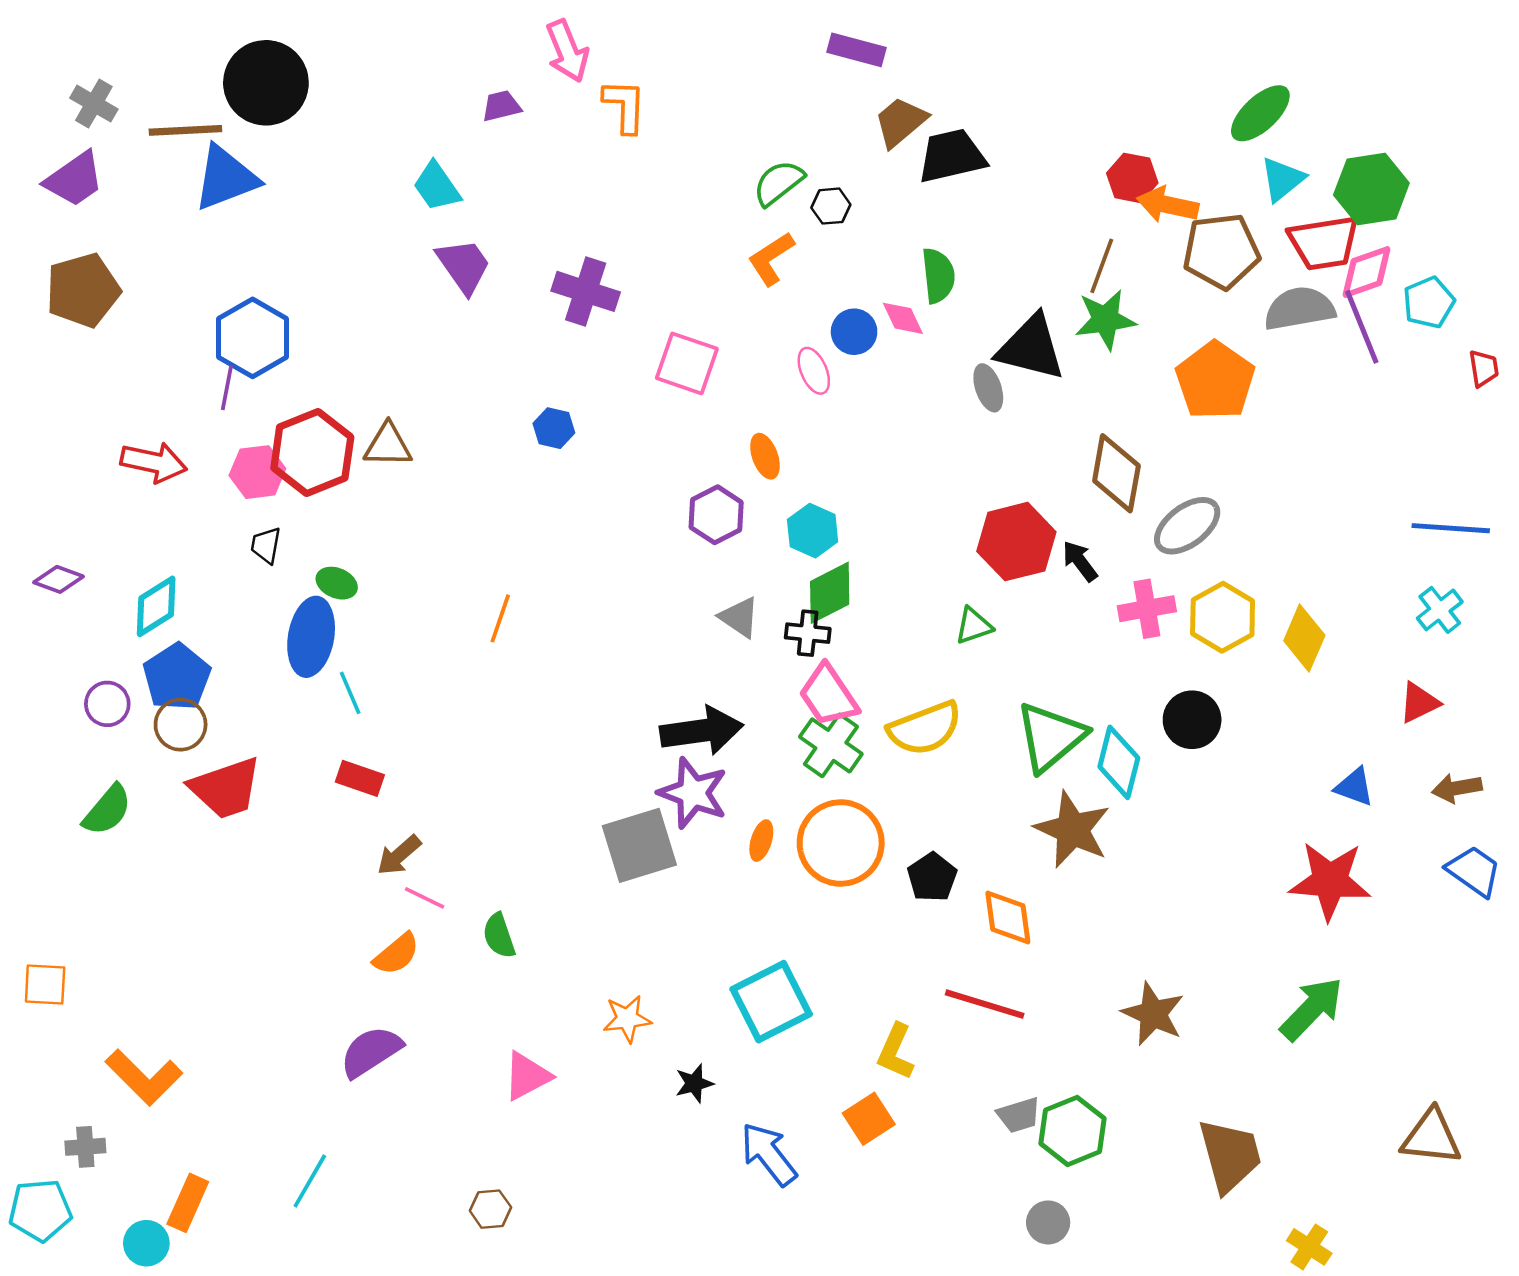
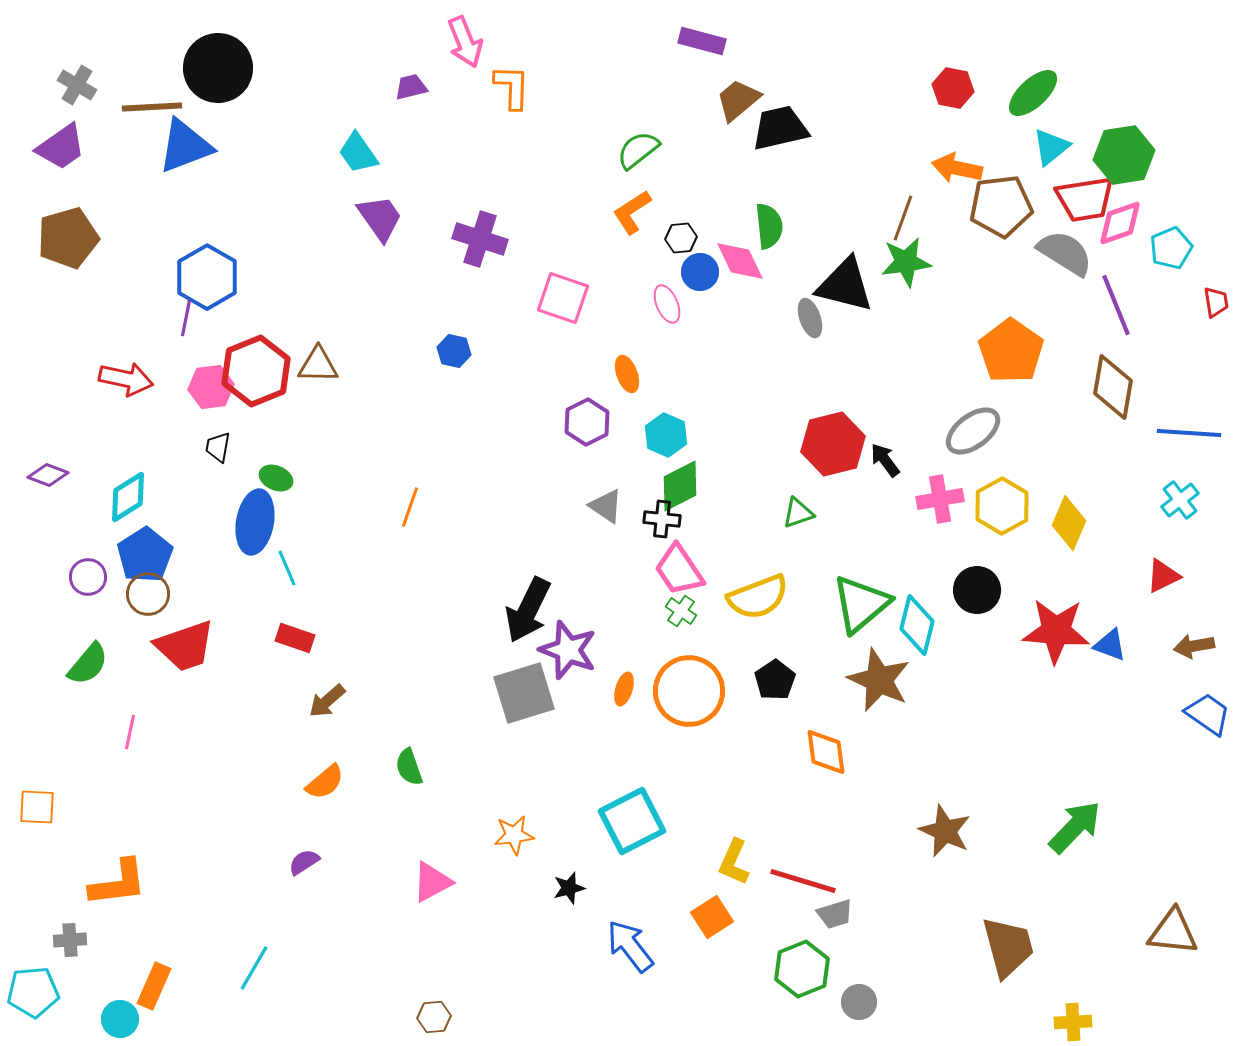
red hexagon: (1132, 178) -> (953, 88), moved
black hexagon: (831, 206) -> (681, 238), moved
gray semicircle: (1299, 309) -> (1065, 253), turned 42
pink diamond: (903, 318) -> (740, 261), size x1.4
purple line: (1362, 327) -> (1116, 305), moved
orange pentagon: (1215, 381) -> (1011, 351), moved
brown diamond: (1116, 473) -> (1113, 387), moved
black arrow: (702, 731) -> (528, 610), moved, turned 124
green cross: (831, 745) -> (681, 611), size x0.6
black pentagon: (932, 877) -> (775, 680), moved
red star: (1330, 881) -> (1056, 631), moved
pink line: (425, 898) -> (130, 732), moved, turned 76
red line: (985, 1004) -> (803, 881), moved
purple semicircle: (371, 1052) -> (304, 862), size x0.6
orange L-shape: (144, 1077) -> (118, 883), turned -52
green hexagon: (1072, 1131) -> (802, 969), moved
brown hexagon: (490, 1209) -> (434, 1017), moved
yellow cross: (1309, 1247) -> (1073, 1022), turned -36

